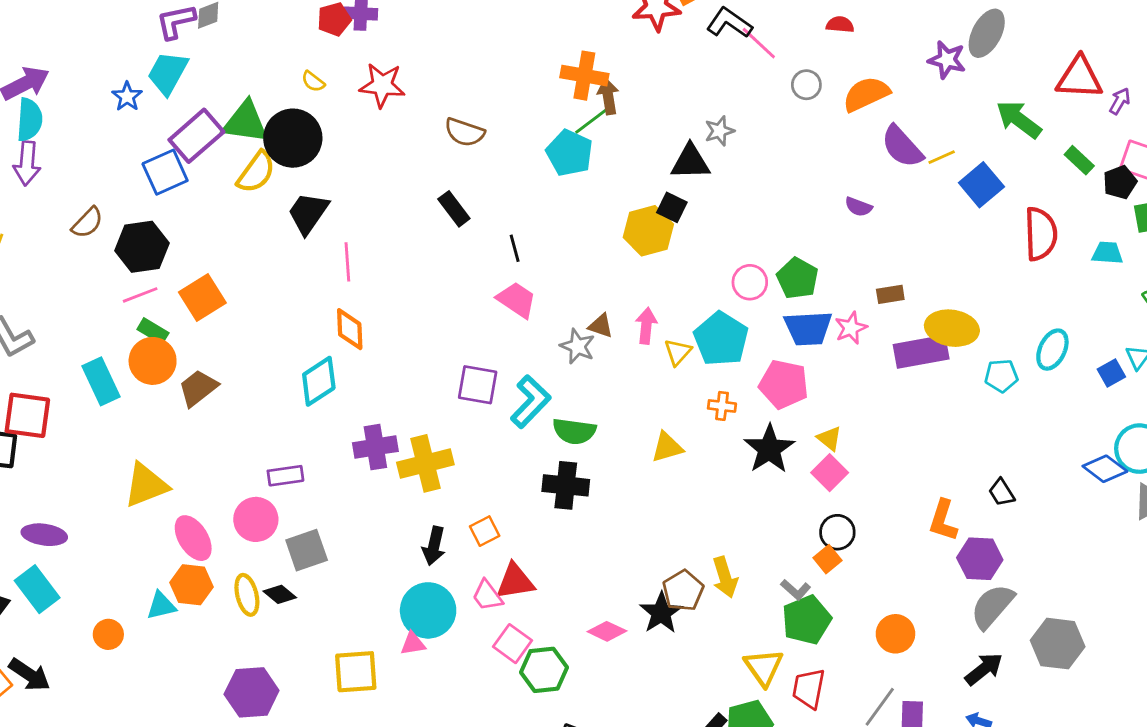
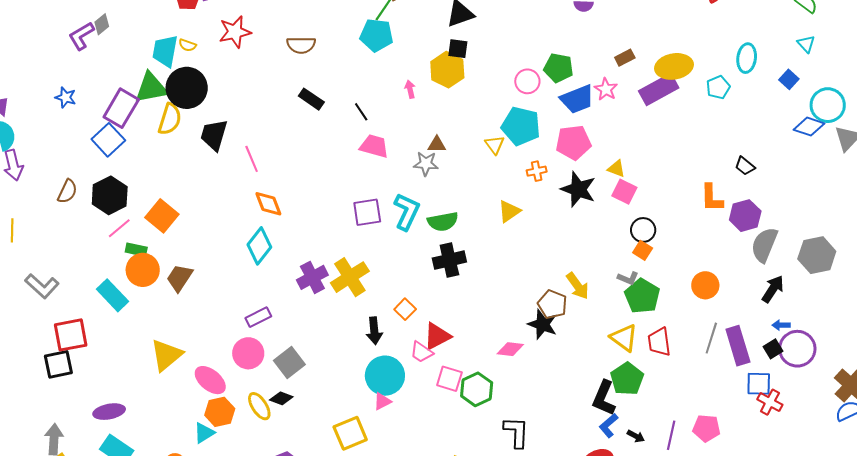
cyan trapezoid: (168, 73) -> (165, 51), moved
pink arrow: (646, 326) -> (410, 89), moved, size x0.7
blue square: (1111, 373) -> (789, 79), moved

